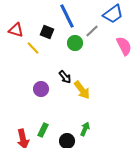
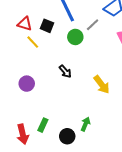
red triangle: (16, 30) -> (25, 24), moved
purple circle: (41, 89) -> (27, 84), moved
yellow arrow: (82, 90) -> (102, 85), moved

